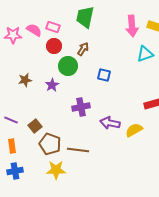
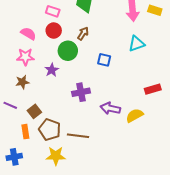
pink semicircle: (34, 30) -> (28, 34), moved
pink star: (13, 35) -> (25, 57), moved
cyan triangle: (145, 54) -> (137, 44), moved
brown star: (25, 80) -> (22, 82), moved
orange rectangle: (12, 146) -> (25, 132), moved

